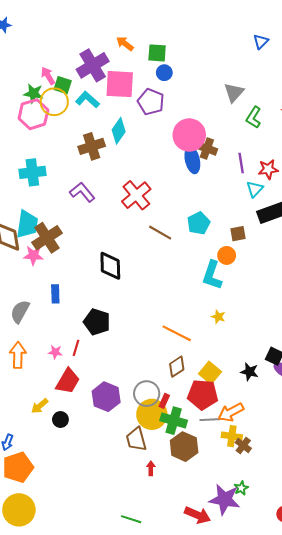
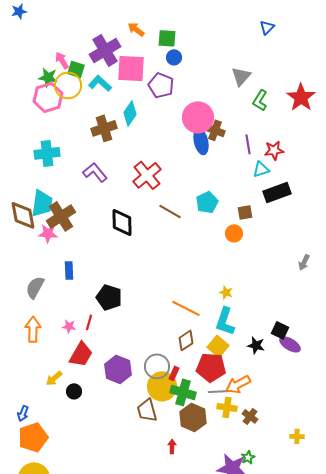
cyan triangle: (255, 189) -> (261, 169), turned 30
black diamond: (110, 266) -> (122, 222), moved
cyan L-shape: (212, 275) -> (225, 321), moved
yellow cross: (232, 436) -> (227, 407), moved
red arrow: (151, 468) -> (172, 446), moved

